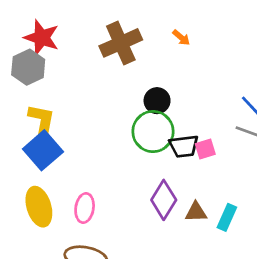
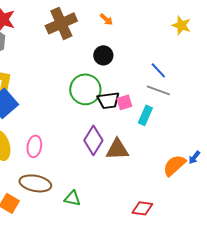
black circle: (157, 101) -> (103, 55), moved
brown triangle: (196, 212) -> (117, 149), size x1.4
cyan rectangle: (227, 217) -> (145, 115), moved

